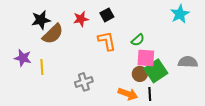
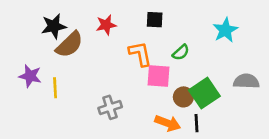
cyan star: (180, 14) -> (225, 30), moved
black square: (107, 15) -> (155, 20), moved, turned 32
pink square: (146, 58) -> (159, 76), moved

